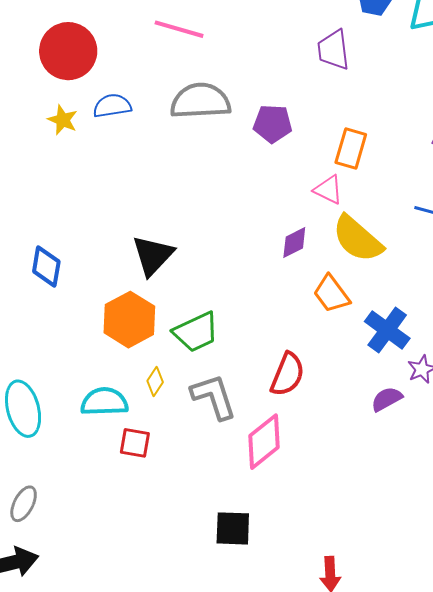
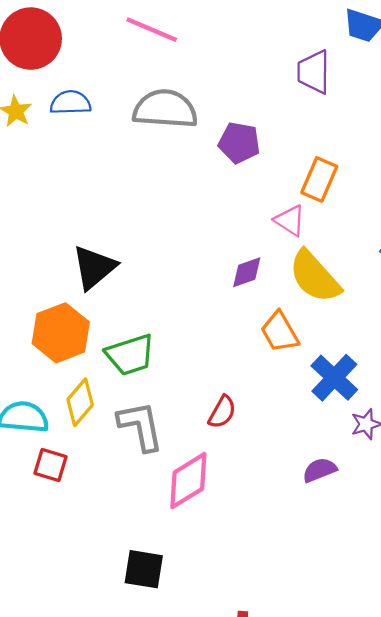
red semicircle: (287, 374) -> (222, 412), size x0.7
yellow diamond: (155, 382) -> (80, 402), size x1.5
purple semicircle: (387, 399) -> (320, 470), moved

